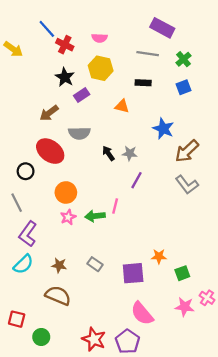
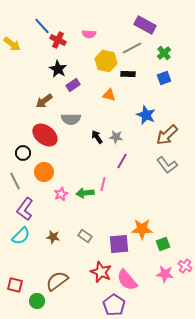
gray line: (148, 54) -> (132, 48), turned -36
yellow hexagon: (101, 68) -> (106, 61), moved
orange circle: (66, 193) -> (44, 172), moved
orange star: (159, 256) -> (142, 229), size x1.5
brown semicircle: (58, 296) -> (57, 281), moved, turned -60
red star: (94, 339) -> (101, 272), moved

